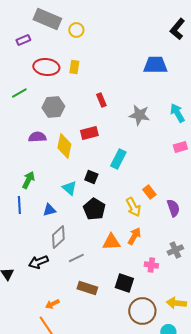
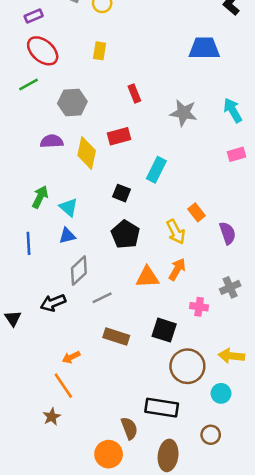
red ellipse: (46, 67) -> (43, 51), moved, turned 35
cyan triangle: (69, 188) -> (69, 207), moved
blue line: (19, 205) -> (28, 243), moved

